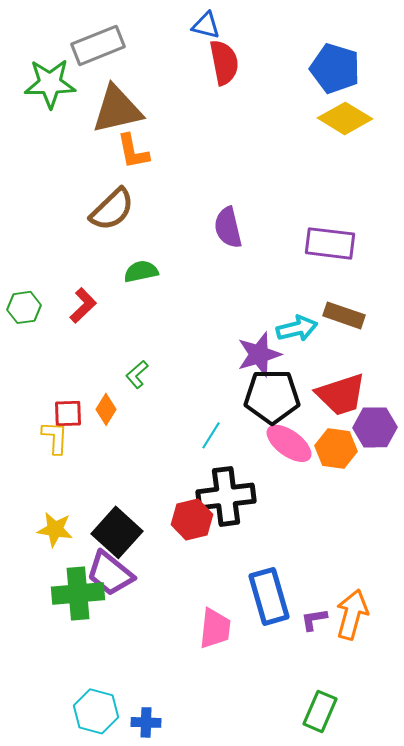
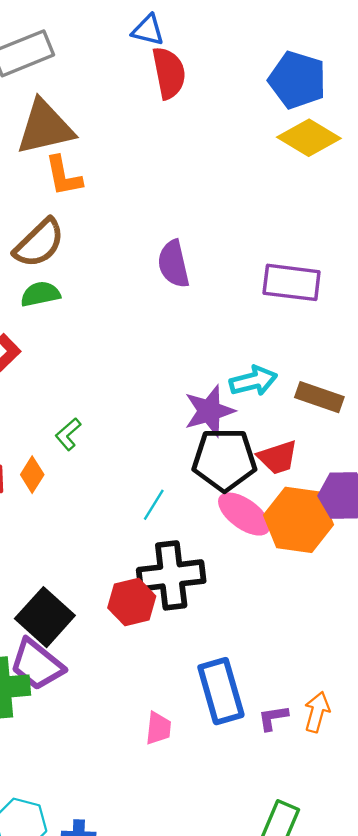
green semicircle: (141, 271) -> (40, 294), moved
brown rectangle: (344, 315) -> (319, 397), moved
red trapezoid: (341, 394) -> (278, 457), moved, size x0.7
orange hexagon: (336, 448) -> (298, 520), size x1.4
orange arrow: (352, 614) -> (317, 712), size x0.7
pink trapezoid: (215, 628) -> (158, 728), size x0.7

